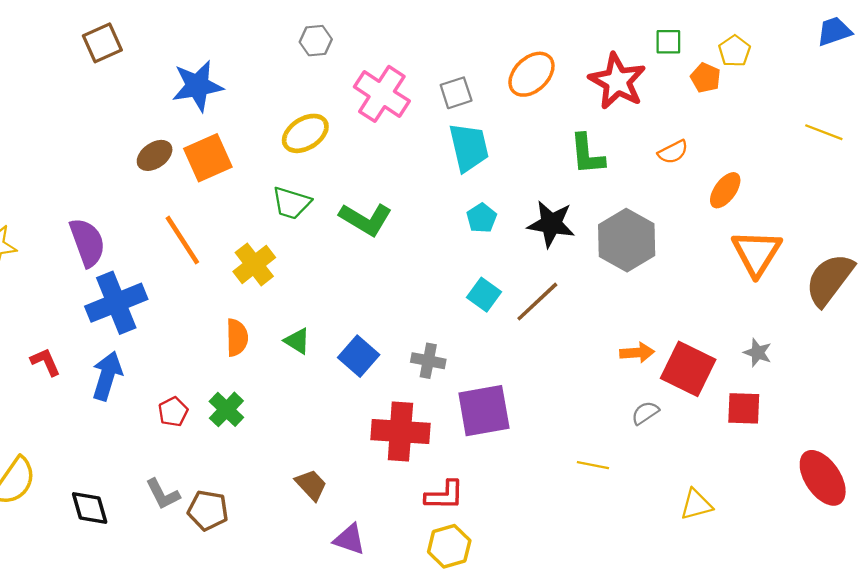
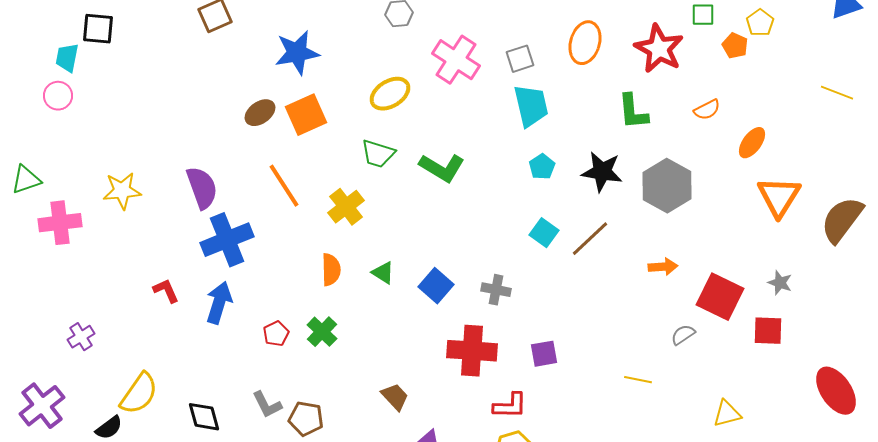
orange ellipse: (531, 74) -> (585, 43), turned -30
orange arrow: (637, 353) -> (663, 267), moved
purple square: (484, 411) -> (544, 354), moved, size x0.6

